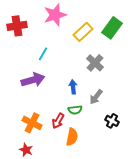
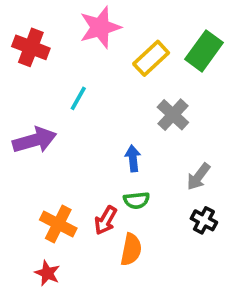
red cross: (17, 26) -> (31, 47), turned 30
purple arrow: (33, 80) -> (35, 140), moved
gray arrow: (96, 97) -> (198, 177), moved

